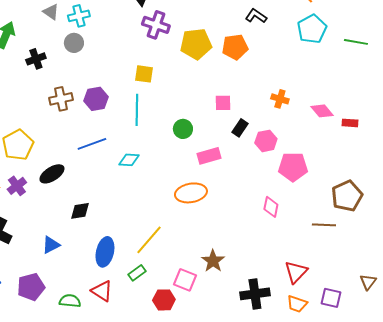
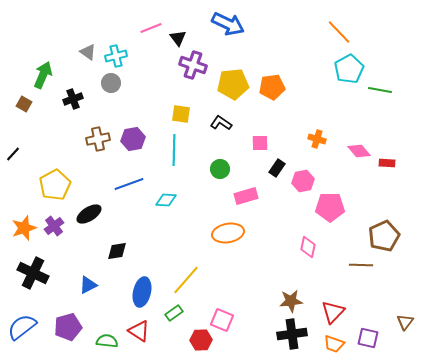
black L-shape: (256, 16) -> (221, 123), moved
green line: (356, 42) -> (380, 90), moved
brown star: (213, 261) -> (291, 301), moved, turned 30

